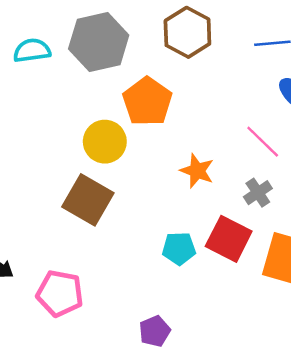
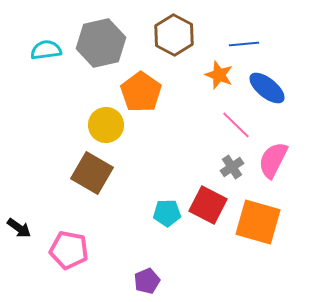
orange star: (197, 171) -> (219, 75), moved

